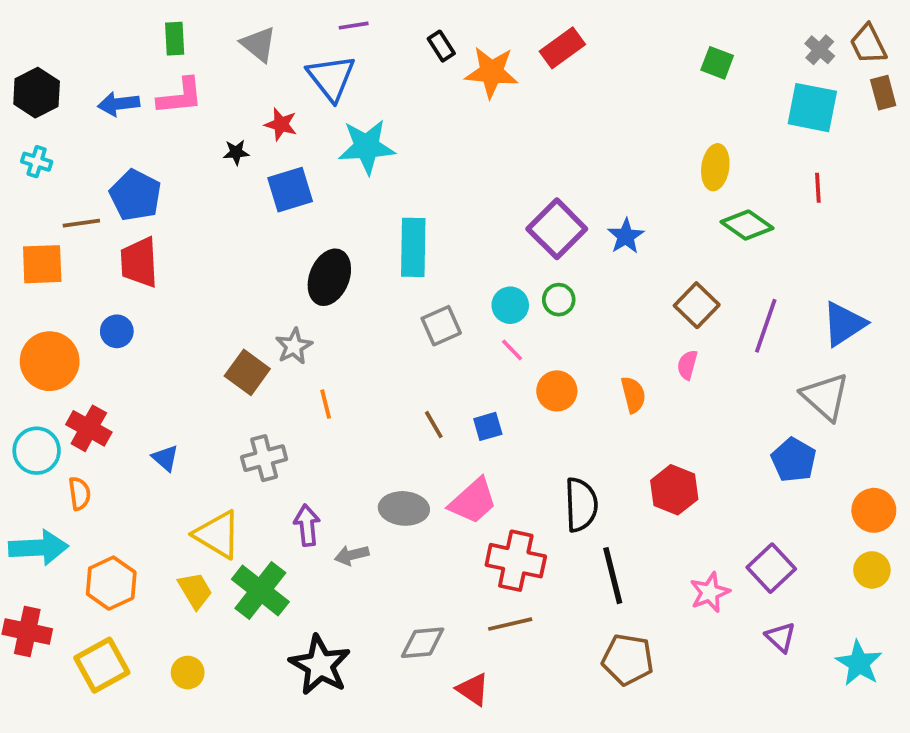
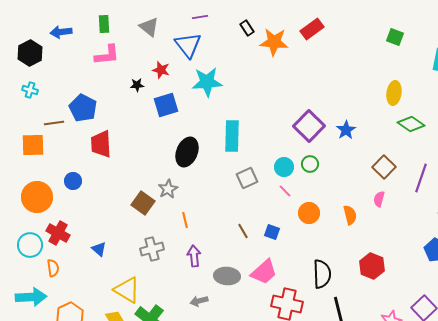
blue arrow: (119, 104) -> (61, 32), moved
red trapezoid: (139, 262) -> (101, 144), moved
blue square: (488, 426) -> (272, 232), turned 35
purple arrow: (307, 525) -> (194, 256), moved

